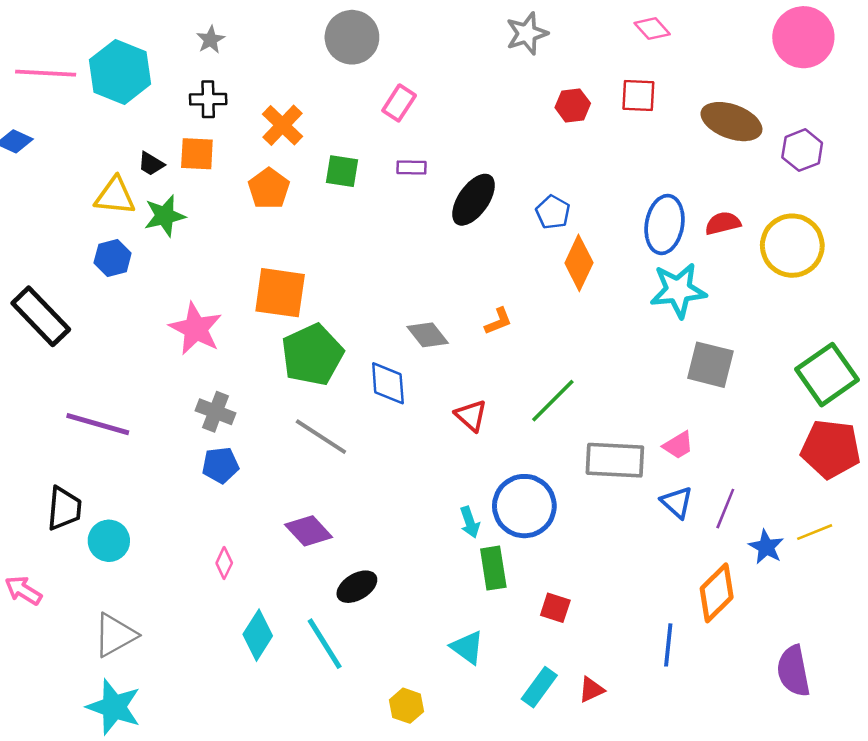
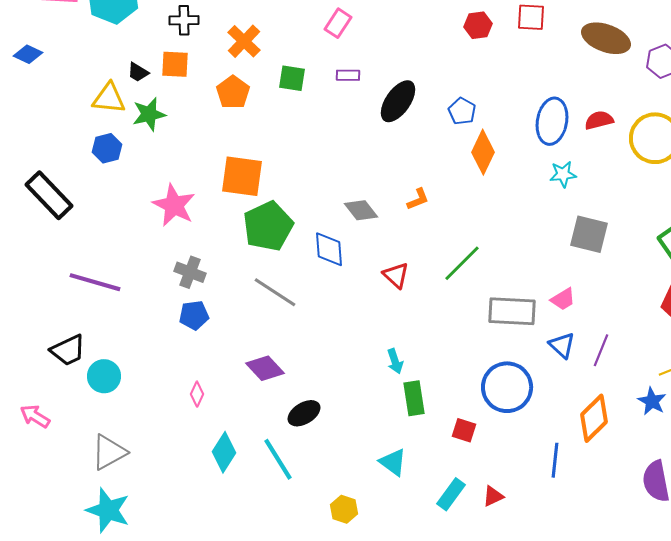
cyan star: (678, 290) -> (563, 174), size x0.6
blue circle: (524, 506) -> (507, 387), moved
black trapezoid: (64, 509) -> (68, 350), turned 60
blue star: (766, 547) -> (652, 401), moved

